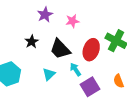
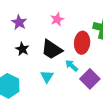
purple star: (45, 15) -> (19, 22), moved

